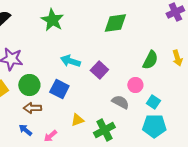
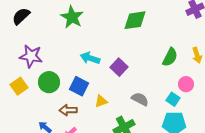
pink circle: (135, 85) -> (186, 84), moved
brown arrow: (32, 108) -> (68, 110), moved
yellow triangle: (77, 120) -> (101, 101), moved

